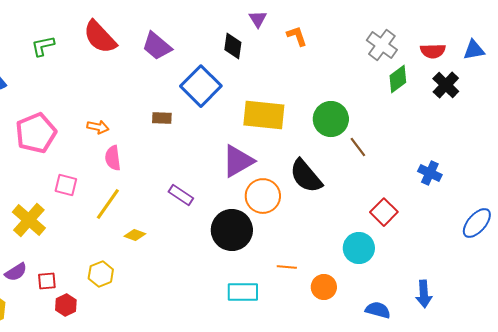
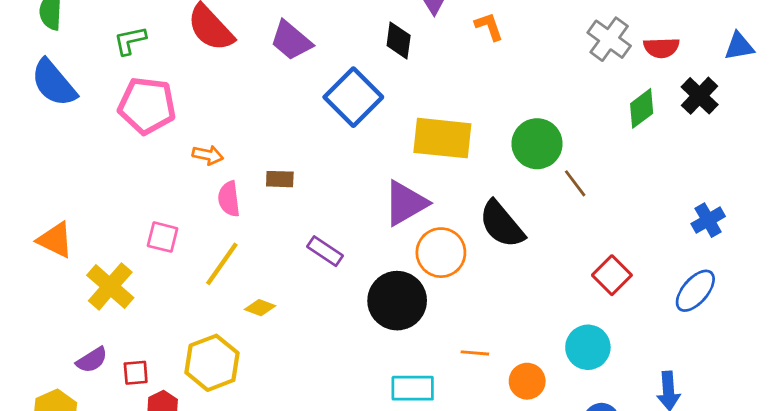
red semicircle: (433, 51) -> (661, 48), moved
green diamond: (398, 79) -> (642, 108), moved
brown rectangle: (162, 118) -> (280, 179), moved
pink pentagon: (36, 133) -> (147, 106), moved, turned 30
blue cross: (430, 173) -> (708, 220), moved, turned 35
blue ellipse: (477, 223) -> (695, 291), moved
cyan circle: (359, 248) -> (588, 347), moved
yellow hexagon: (101, 274) -> (212, 363), size x1.5

